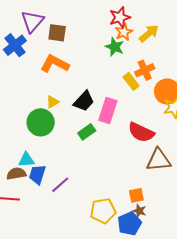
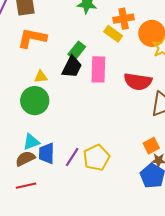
orange cross: (145, 70) -> (124, 19), turned 30
yellow triangle: (53, 102) -> (41, 77), turned 40
green rectangle: (87, 132) -> (77, 51), moved
yellow pentagon: (103, 211) -> (96, 158), moved

